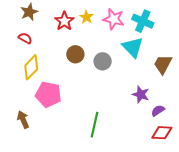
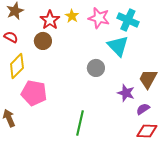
brown circle: (75, 54) -> (43, 41), moved
gray circle: (103, 61) -> (96, 68), moved
brown trapezoid: (163, 64) -> (148, 79), moved

